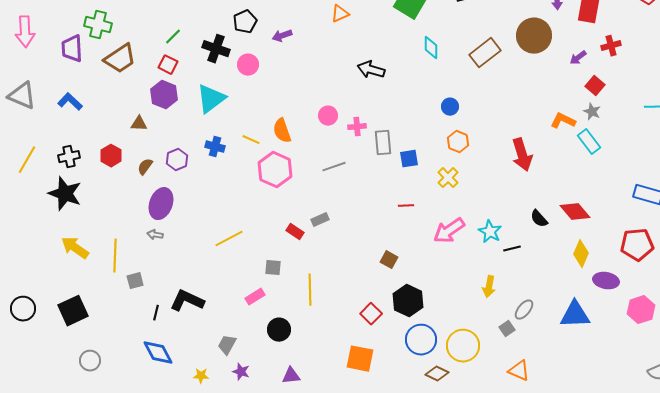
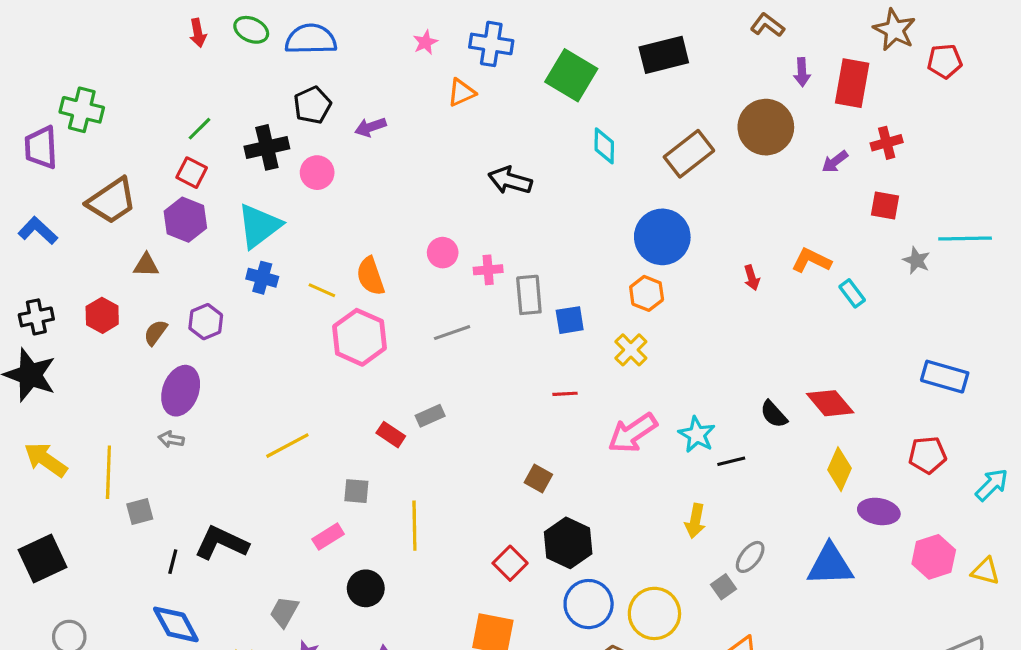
black cross: (216, 49) -> (267, 147), turned -32
brown trapezoid: (120, 59) -> (112, 201), moved
red square: (595, 86) -> (885, 206), moved, turned -30
blue circle: (450, 107) -> (662, 237), moved, size x2.0
gray star: (592, 112) -> (916, 260), moved
cyan rectangle: (589, 142) -> (852, 293), size x0.7
blue cross: (215, 147) -> (262, 278), moved
red arrow: (522, 155) -> (752, 278), moved, size x0.5
red pentagon: (637, 245) -> (927, 455), size x0.7

